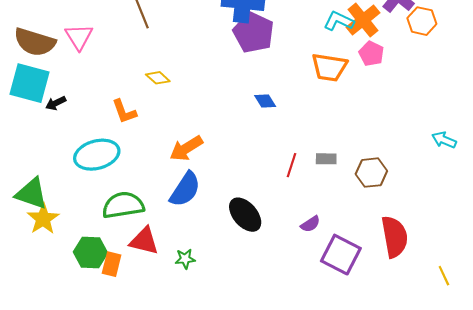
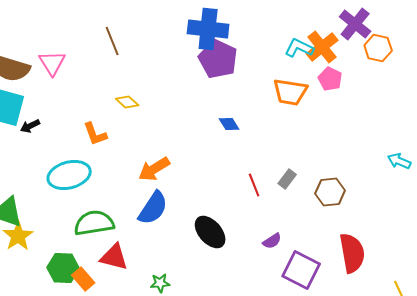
gray rectangle: (326, 159) -> (287, 179), turned -54
red line: (291, 165) -> (254, 185), turned -40
green star: (185, 259) -> (160, 283), moved
orange rectangle: (112, 264) -> (83, 279), turned -55

